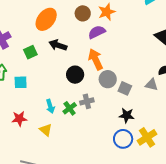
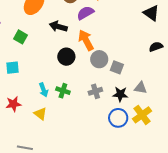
black arrow: (58, 45) -> (58, 27), moved
green square: (30, 52) -> (20, 37), turned -32
gray triangle: (152, 85) -> (141, 88), moved
gray cross: (87, 101) -> (95, 91), moved
green cross: (70, 108) -> (63, 91), turned -32

